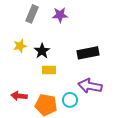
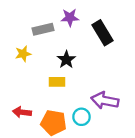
gray rectangle: (32, 14) -> (43, 29), moved, turned 54
black star: (42, 51) -> (66, 60), moved
black rectangle: (88, 53) -> (103, 33), moved, turned 70

